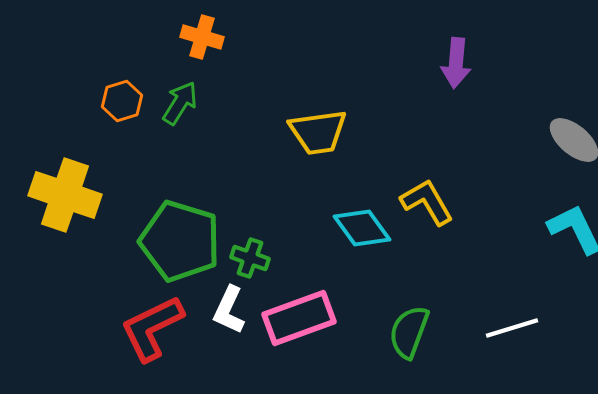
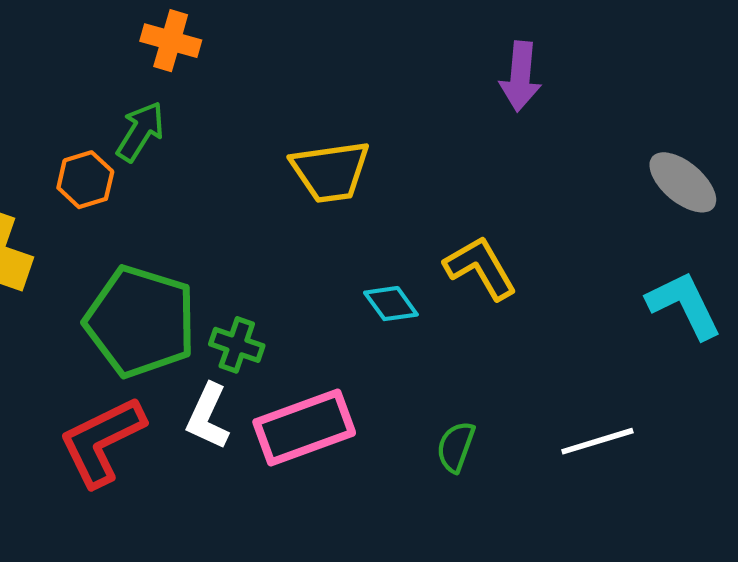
orange hexagon: (122, 101) -> (85, 180), moved
cyan diamond: (362, 228) -> (391, 304), size x0.7
green semicircle: (409, 332) -> (456, 447), size x0.7

